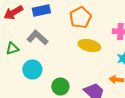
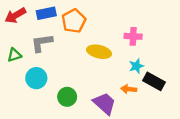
orange pentagon: (80, 18) -> (74, 21), moved
gray L-shape: (37, 38) -> (42, 43), turned -50

